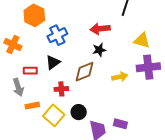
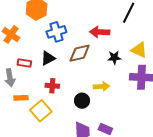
black star: (99, 50) -> (114, 58), moved
brown diamond: (84, 72) -> (80, 53), moved
yellow arrow: (120, 77) -> (101, 86), moved
black circle: (79, 112) -> (82, 101), moved

